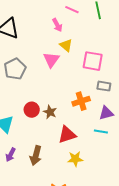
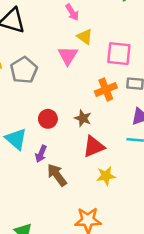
orange cross: (81, 101) -> (106, 90), moved
brown star: (50, 112) -> (83, 118), moved
purple arrow: (11, 155) -> (41, 154), moved
brown arrow: (36, 155) -> (57, 175), turned 132

